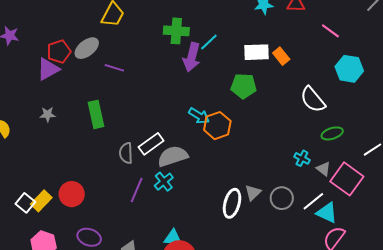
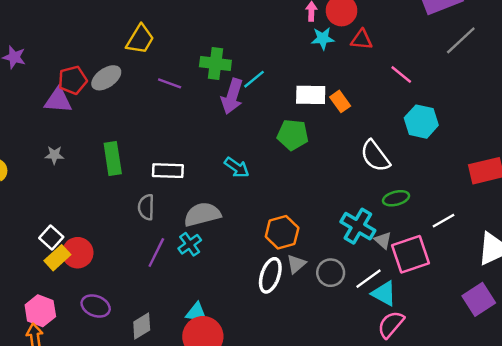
purple line: (114, 68) -> (170, 83), moved
purple triangle: (48, 69) -> (58, 100), turned 30
orange hexagon: (217, 126) -> (282, 232), moved
white rectangle: (151, 144) -> (168, 171), moved, turned 35
cyan cross: (302, 158) -> (358, 226), size x1.8
pink square: (347, 179) -> (411, 254), turned 32
yellow rectangle: (41, 201) -> (57, 258), moved
white square: (25, 203) -> (51, 237), moved

